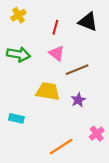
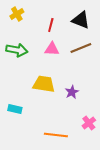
pink triangle: (56, 53) -> (52, 49), turned -35
brown line: (77, 70) -> (81, 48), moved
orange line: (61, 147) -> (56, 135), turned 40

